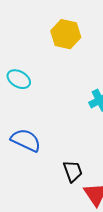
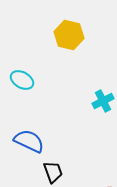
black trapezoid: (73, 171) -> (53, 172), moved

